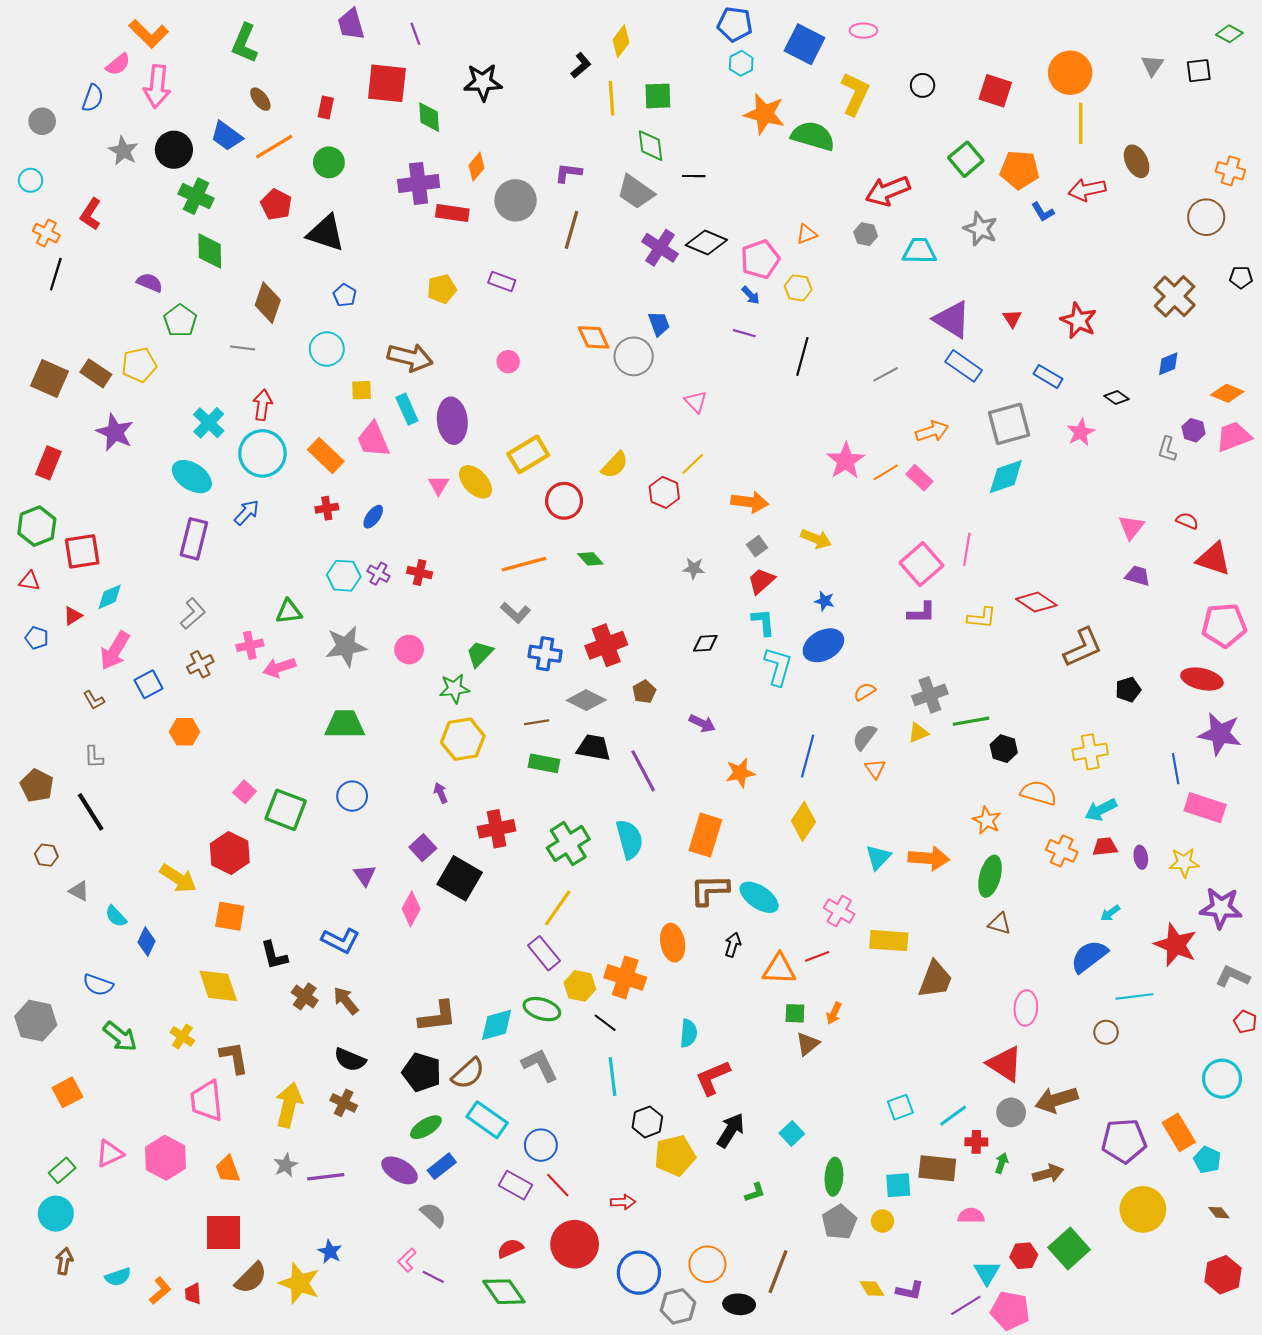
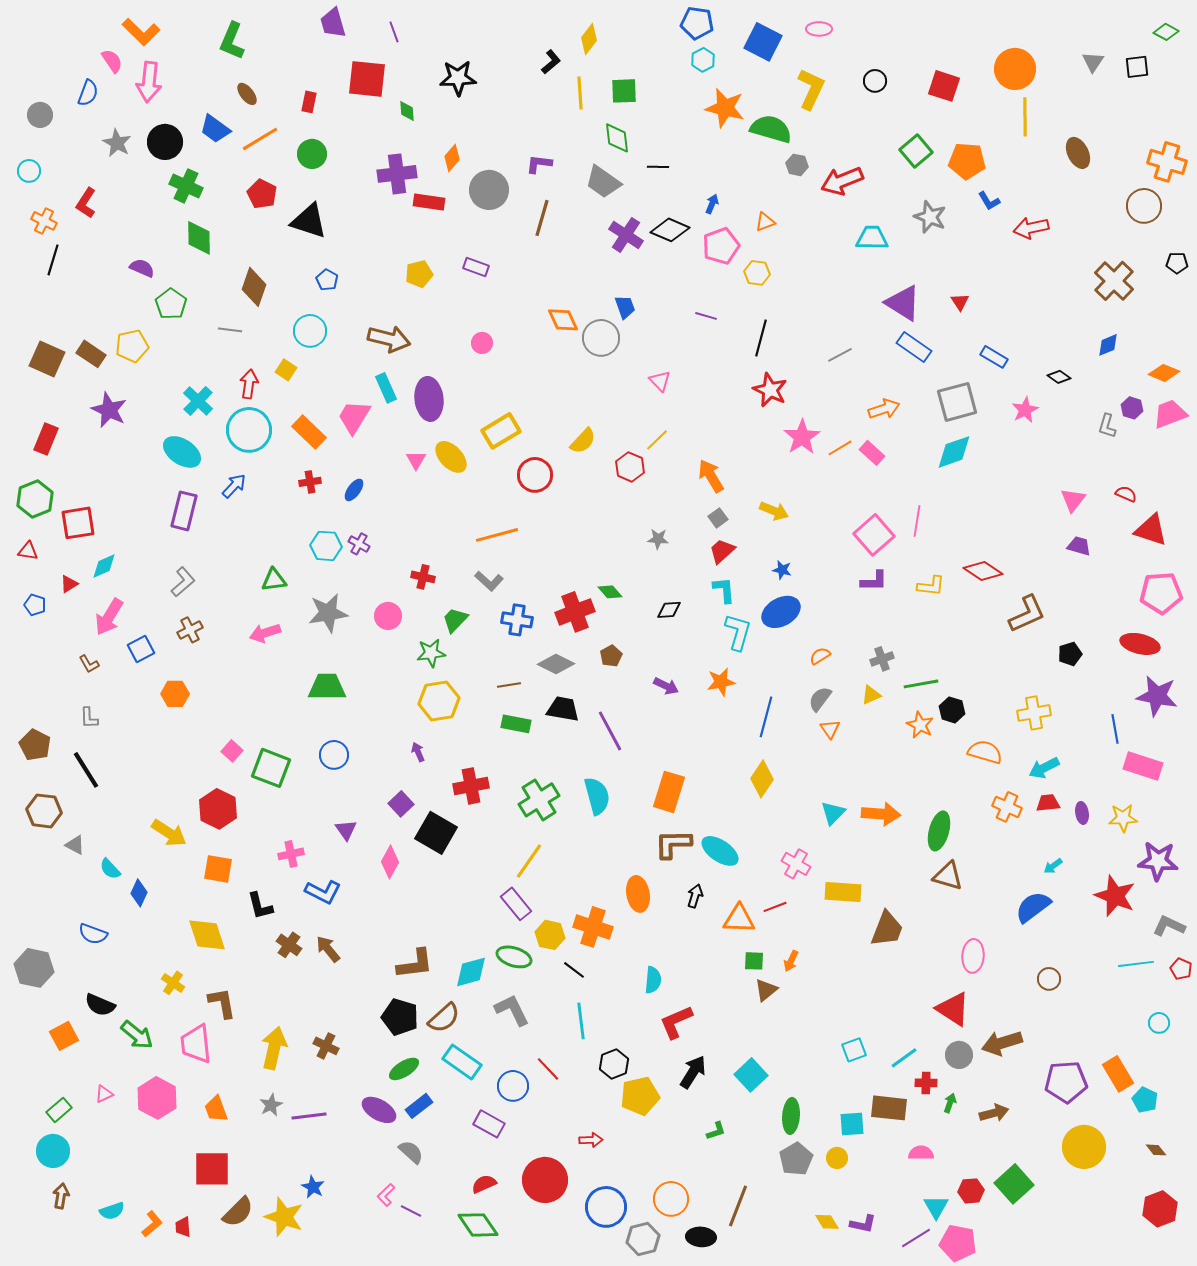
pink semicircle: (118, 64) -> (112, 61), turned -85
green diamond: (429, 117) -> (407, 111), size x0.7
orange cross: (1230, 171) -> (1167, 162), size x1.4
red arrow: (1087, 190) -> (1031, 228), moved
gray hexagon: (866, 234) -> (797, 165), moved
blue arrow: (751, 295) -> (712, 204), moved, turned -114
red star: (1079, 321) -> (770, 390), moved
yellow square: (362, 390) -> (286, 370), moved, turned 35
pink trapezoid: (373, 440) -> (354, 417), turned 54
orange arrow: (750, 502) -> (711, 476), turned -128
green diamond: (590, 559) -> (610, 592), moved
red cross: (420, 573) -> (423, 577), moved
pink cross: (250, 645) -> (291, 854), moved
gray cross: (930, 695) -> (882, 659), size x0.7
orange star: (740, 773) -> (721, 682), moved
orange star: (987, 820) -> (920, 725), moved
brown hexagon: (46, 855) -> (44, 811), size x1.6
brown triangle: (1000, 924) -> (948, 876), size x1.4
cyan line: (1134, 996) -> (1136, 964), moved
green arrow: (120, 1036) -> (137, 1035), moved
black semicircle: (350, 1060) -> (100, 1005), moved
cyan circle: (1222, 1079) -> (1159, 1023), size x0.6
cyan square: (792, 1133) -> (751, 1075), size x1.4
pink triangle: (110, 1154) -> (104, 1094), size x0.7
red line: (558, 1185) -> (548, 1069), moved

